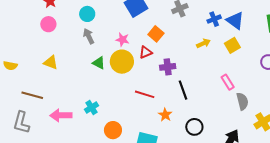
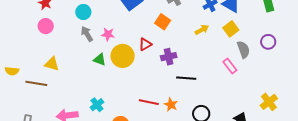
orange square: (156, 34) -> (163, 22), moved
pink star: (122, 40) -> (108, 34), moved
black line: (183, 90) -> (186, 78), turned -60
red line: (145, 94) -> (149, 102), moved
brown line: (32, 95) -> (36, 83), moved
gray semicircle: (242, 101) -> (243, 50), moved

